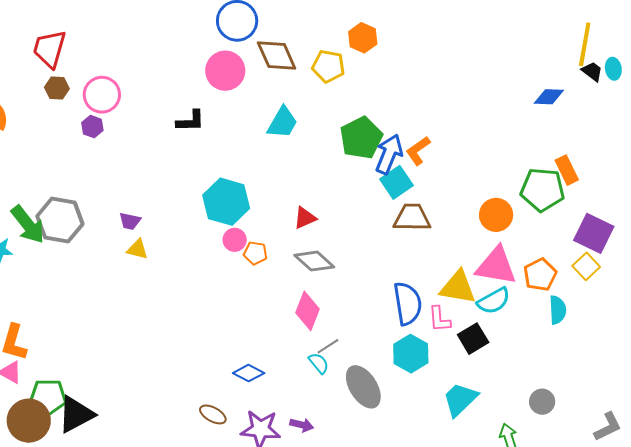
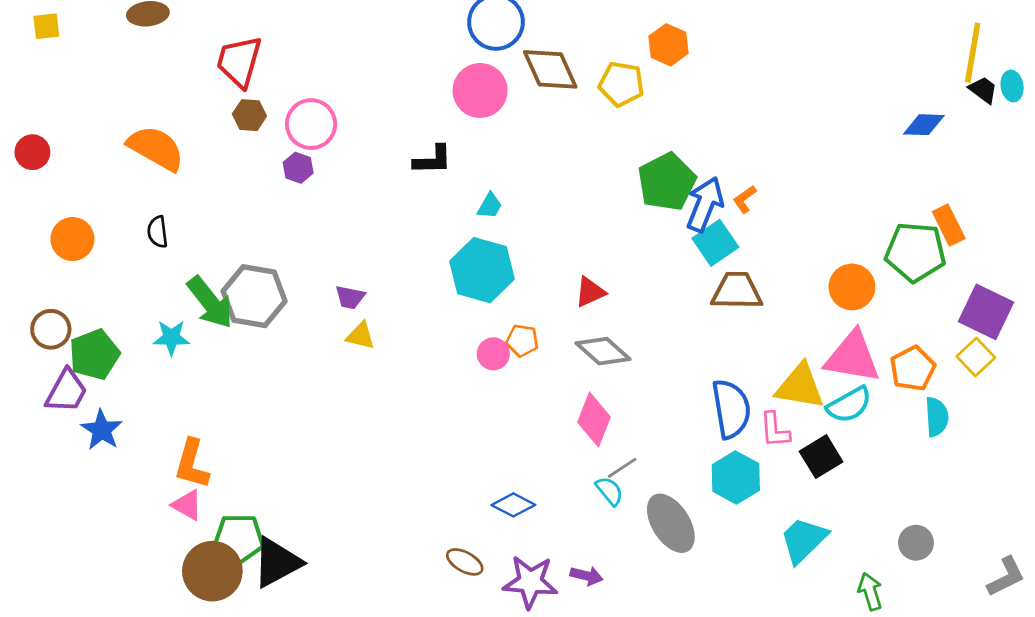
cyan trapezoid: (282, 123) -> (490, 206), moved, size x0.6
orange L-shape: (418, 151) -> (745, 199), size x0.7
pink circle: (235, 240) -> (493, 354), moved

